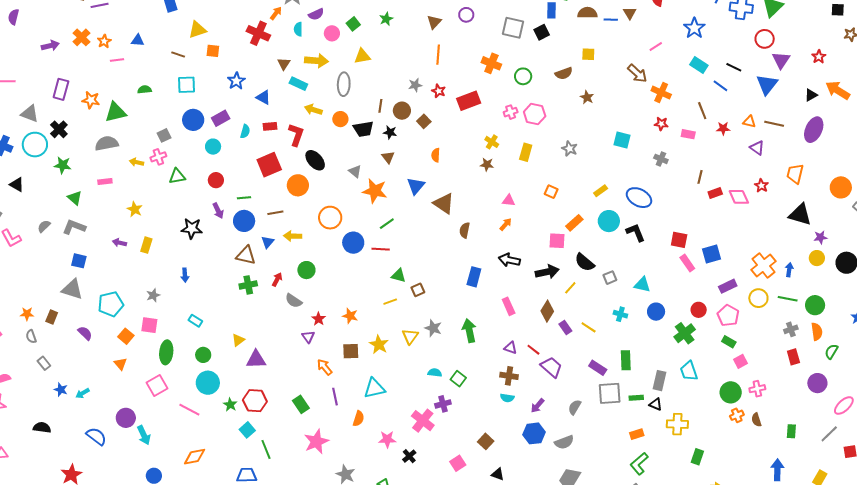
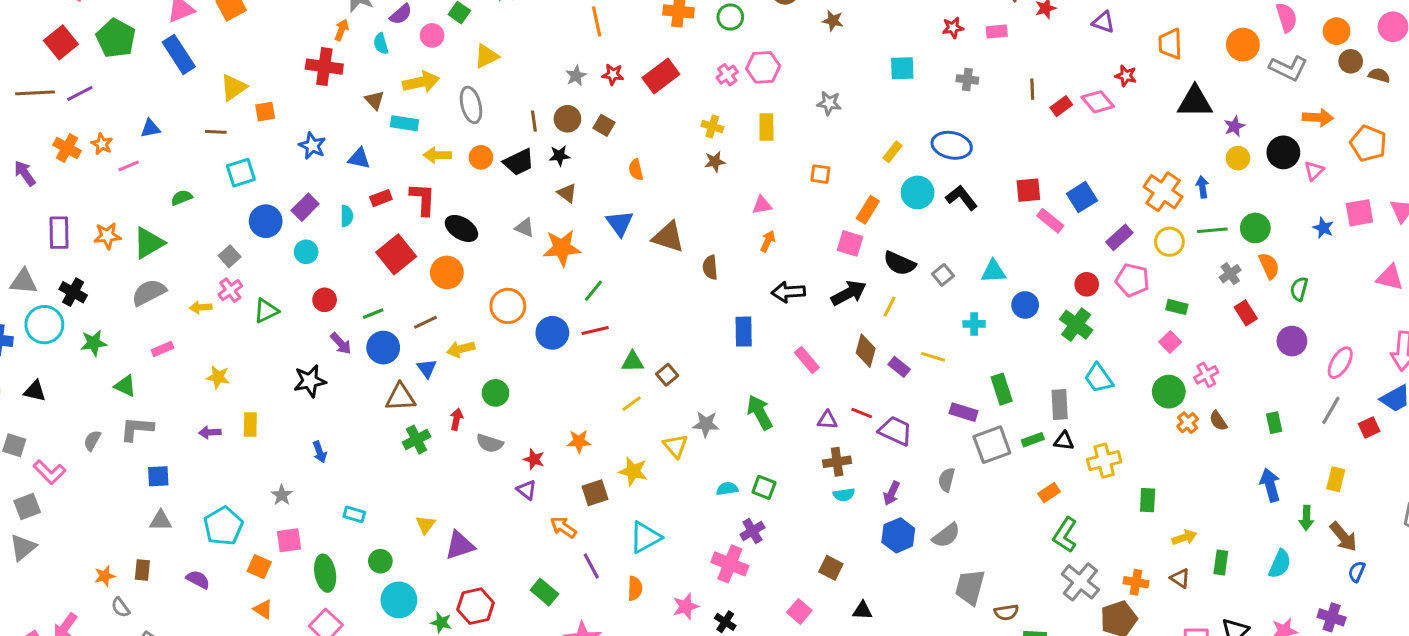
purple arrow: (50, 46) -> (25, 173), turned -96
pink square: (557, 241) -> (850, 243), turned 30
gray triangle: (72, 289) -> (161, 521), size x0.7
green rectangle: (729, 342) -> (1177, 307), moved

